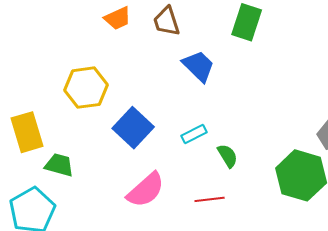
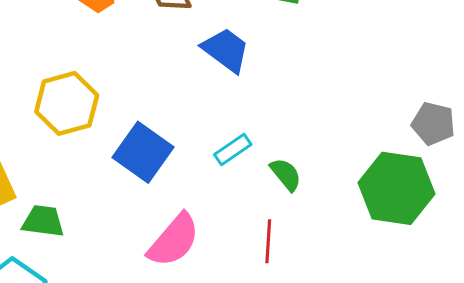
red line: (210, 199) -> (268, 241), turned -72

